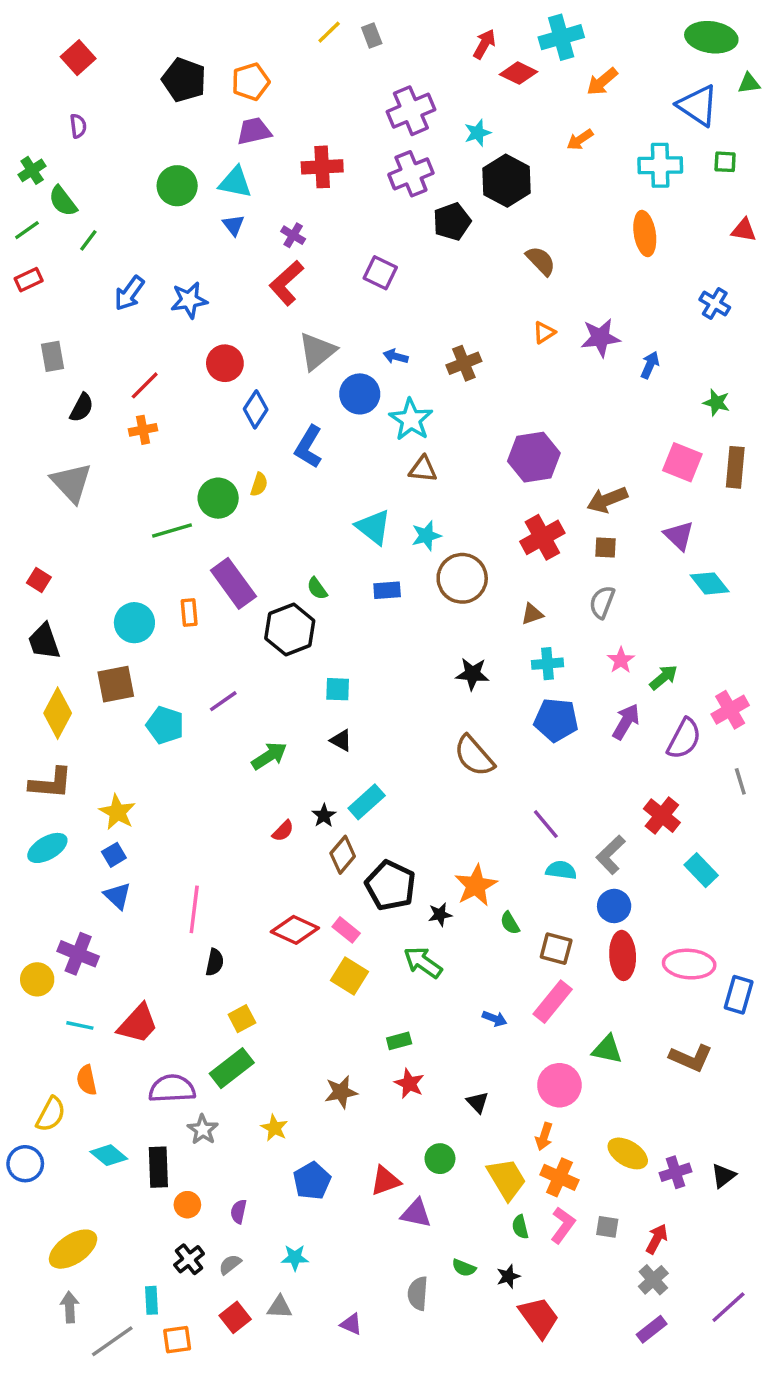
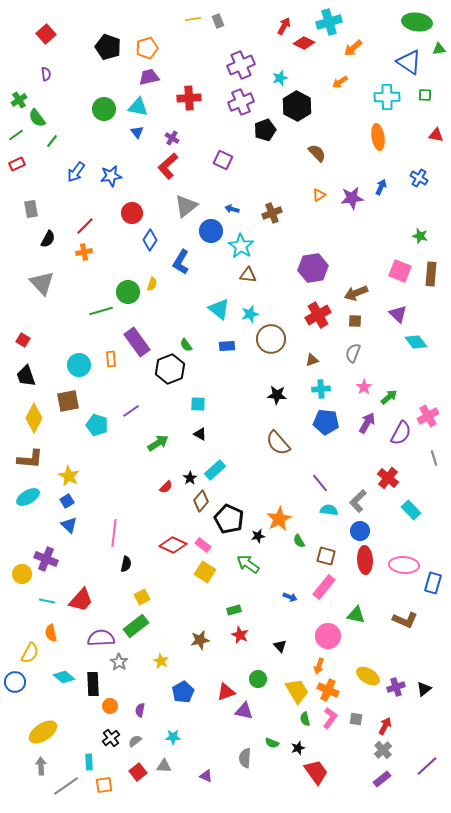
yellow line: (329, 32) -> (193, 19), turned 35
blue arrow: (650, 365) -> (381, 187), moved

